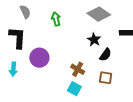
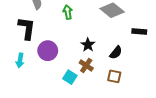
black star: (94, 40) -> (88, 45), moved
cyan square: (74, 89) -> (70, 77), moved

